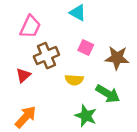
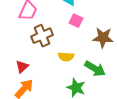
pink square: (86, 47) -> (76, 21), moved
red triangle: (23, 75) -> (22, 67), moved

